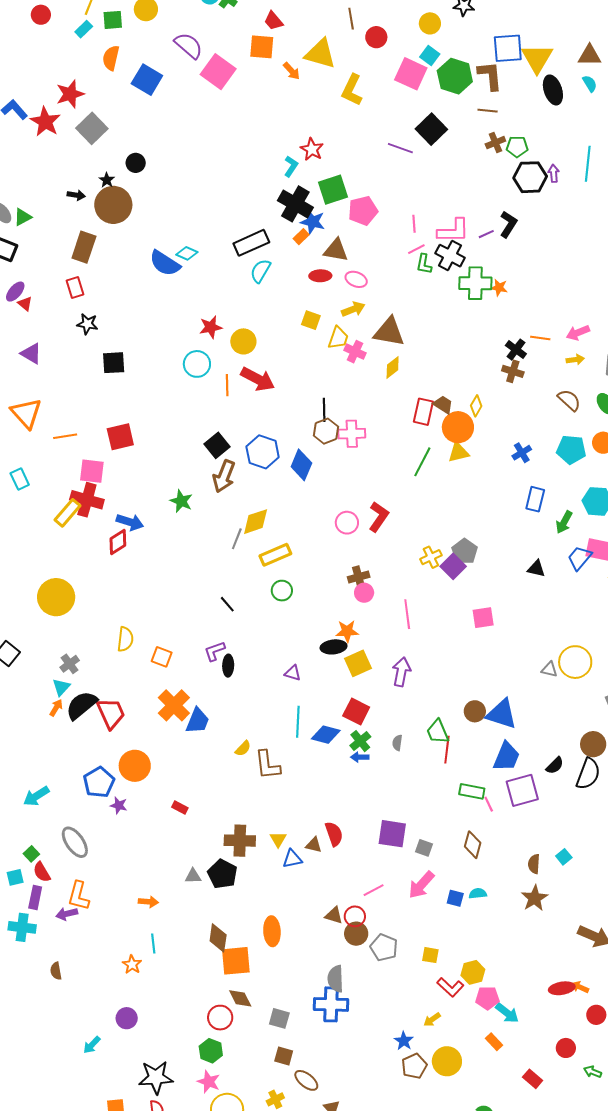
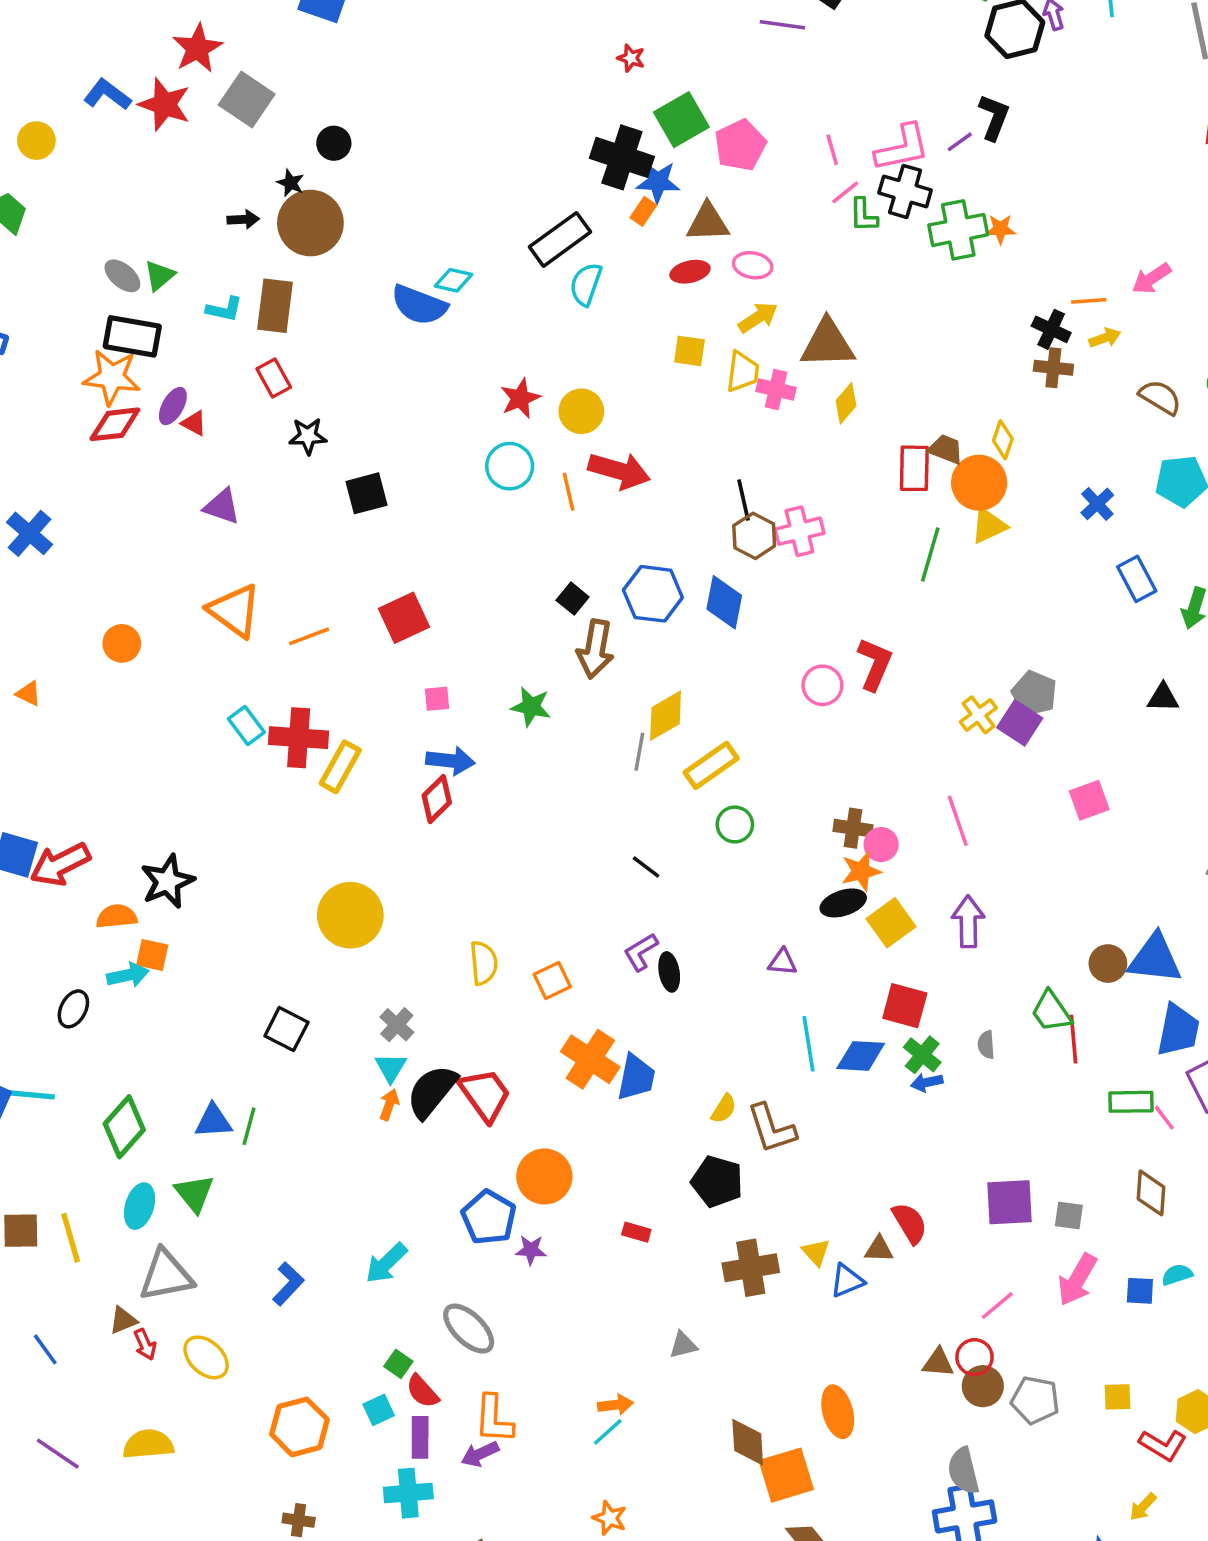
red star: (312, 149) -> (631, 58), size x0.7
cyan L-shape: (291, 166) -> (224, 309), moved, turned 80
yellow arrow: (575, 360) -> (1105, 338), moved
black square: (217, 445) -> (573, 599), size x0.7
pink square: (92, 471) -> (437, 699), moved, size x0.6
blue rectangle: (535, 499) -> (1137, 579), turned -30
red cross: (87, 500) -> (299, 738), moved
brown cross: (359, 577) -> (853, 828), moved, turned 35
pink circle: (364, 593) -> (881, 845), moved
orange square: (162, 657) -> (552, 981), turned -35
black pentagon: (222, 874) -> (717, 1182), moved
cyan line: (153, 943) -> (608, 1432), moved, turned 66

